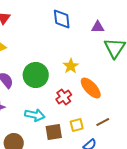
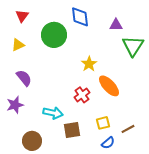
green circle: (36, 75) -> (54, 35), moved
brown line: (103, 122) -> (128, 129), moved
yellow square: (77, 125) -> (103, 123), moved

